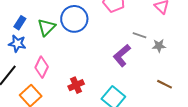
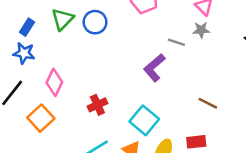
blue circle: (74, 19) -> (95, 22), size x0.7
green triangle: (46, 27) -> (63, 19), moved
gray star: (159, 46) -> (201, 30), moved

